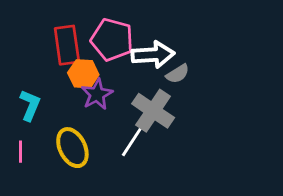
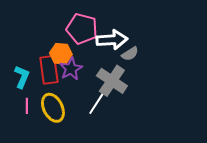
red rectangle: (67, 45) -> (49, 70), moved
pink line: (20, 152) -> (27, 106), moved

